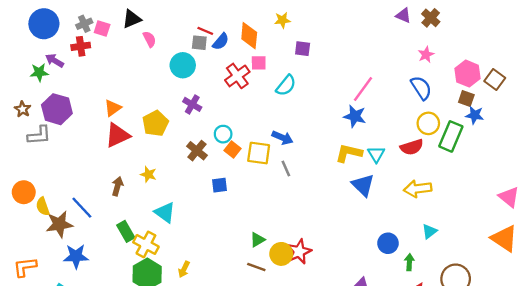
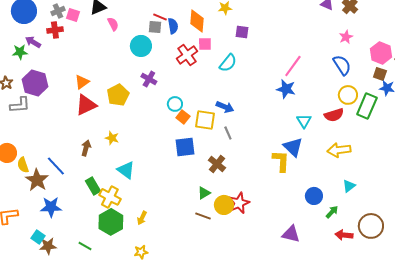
blue semicircle: (221, 42) -> (173, 26), turned -49
brown cross: (197, 151) -> (217, 164), moved
yellow L-shape: (349, 153) -> (281, 161), moved, turned 80
blue square: (220, 185) -> (185, 147), moved, size x1.5
brown star: (59, 224) -> (37, 180), turned -30
green arrow: (409, 262) -> (332, 212), turned 40

